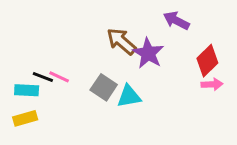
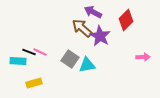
purple arrow: (176, 21) -> (93, 12), moved
red diamond: (207, 61) -> (126, 20), moved
yellow rectangle: (25, 118) -> (34, 83), moved

